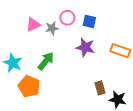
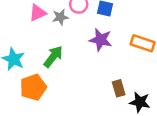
orange pentagon: (29, 86) -> (33, 87), turned 30

